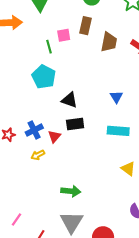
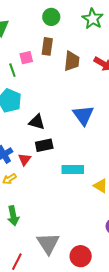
blue triangle: (116, 97) -> (83, 115), size x1.6
cyan rectangle: (118, 131) -> (73, 170), moved
green arrow: (71, 191) -> (13, 216), moved, turned 78

